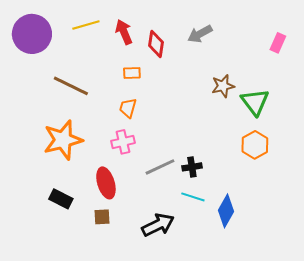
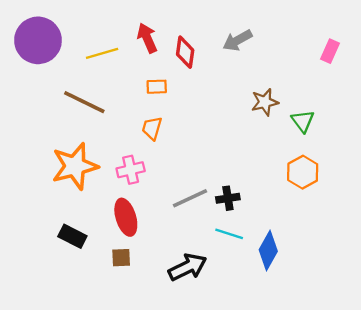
yellow line: (86, 25) -> (102, 53), moved
green triangle: (255, 102) -> (303, 121), size x0.7
pink cross: (123, 142) -> (131, 170), moved

